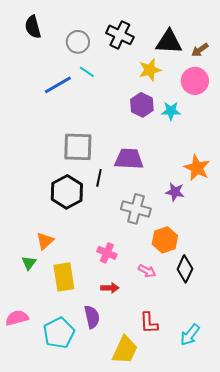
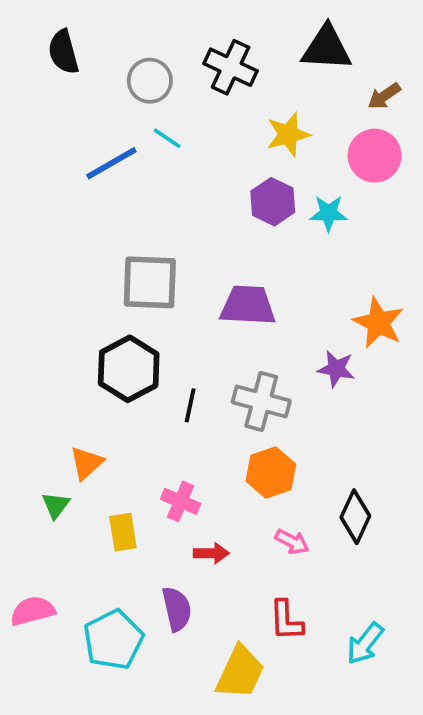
black triangle: (169, 42) -> (327, 48), moved
black line: (99, 178) -> (190, 405), moved
orange hexagon: (165, 240) -> (271, 473), moved
pink cross: (107, 253) -> (181, 501), moved
pink arrow: (147, 271) -> (292, 542), moved
yellow rectangle: (64, 277) -> (123, 532), size x0.7

